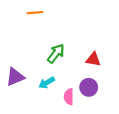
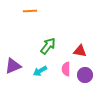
purple circle: (89, 87) -> (85, 75), moved
pink semicircle: (69, 97) -> (66, 69), moved

